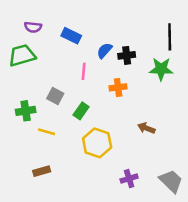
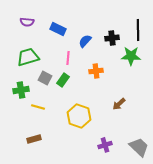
green trapezoid: (22, 55) -> (28, 57), moved
black cross: (127, 55) -> (112, 38), moved
green rectangle: (81, 111) -> (63, 80), moved
brown arrow: (146, 128) -> (119, 104), turned -64

